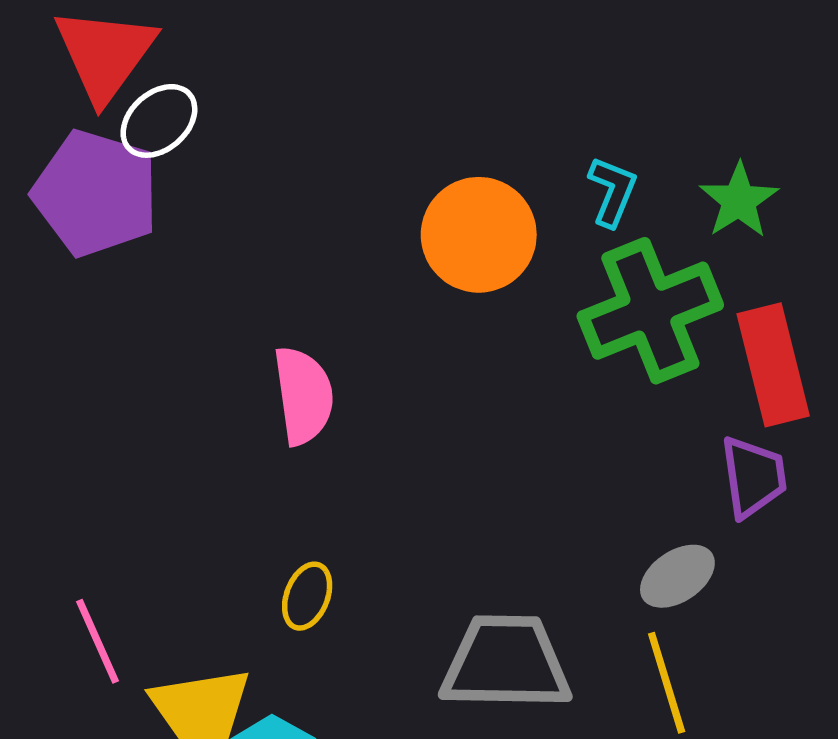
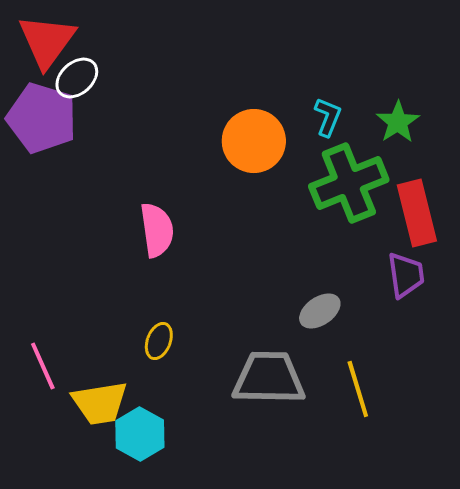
gray ellipse: (677, 576) -> (320, 311), moved

